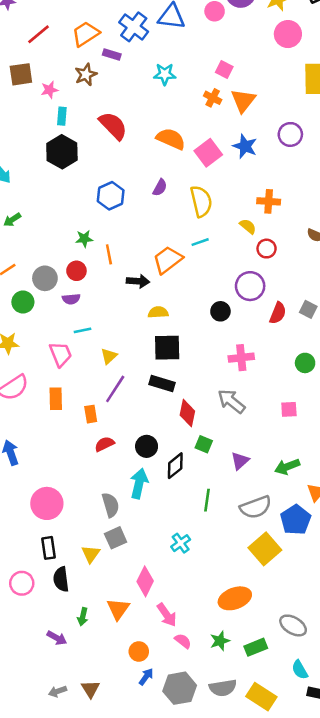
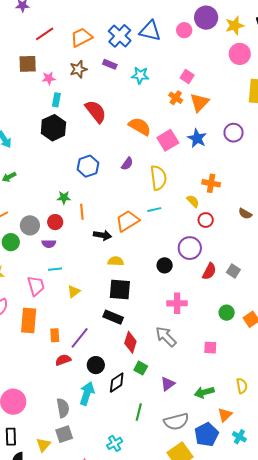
purple rectangle: (112, 54) -> (110, 64), moved
purple line: (115, 389) -> (80, 338), moved
orange rectangle: (56, 399) -> (29, 321), size x1.4

